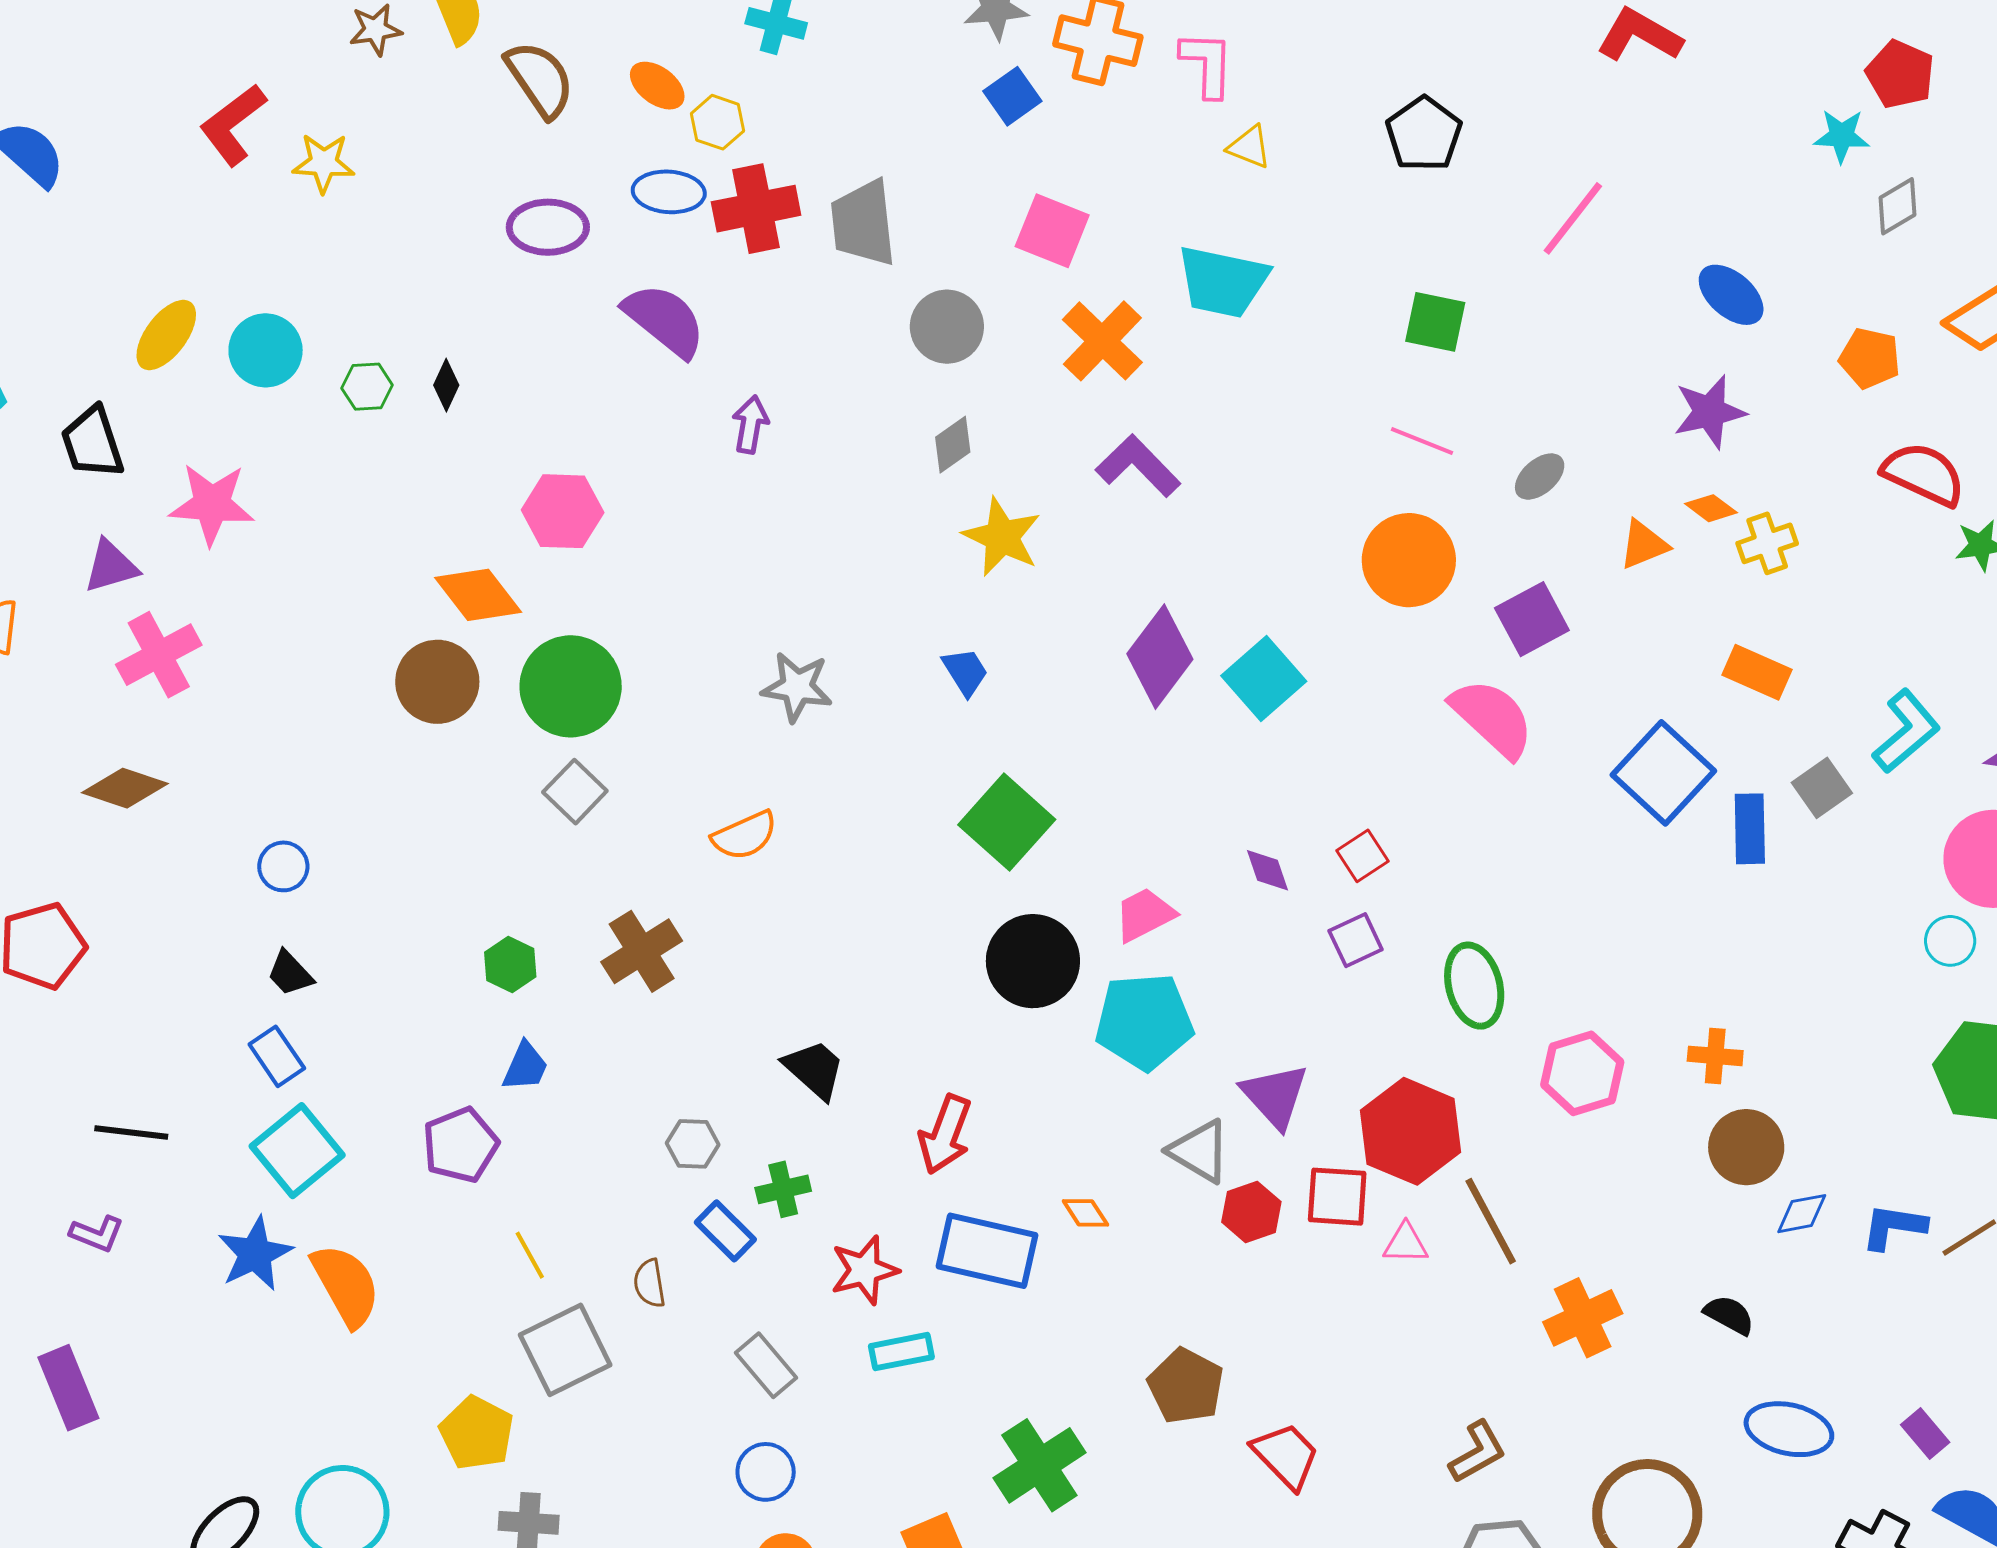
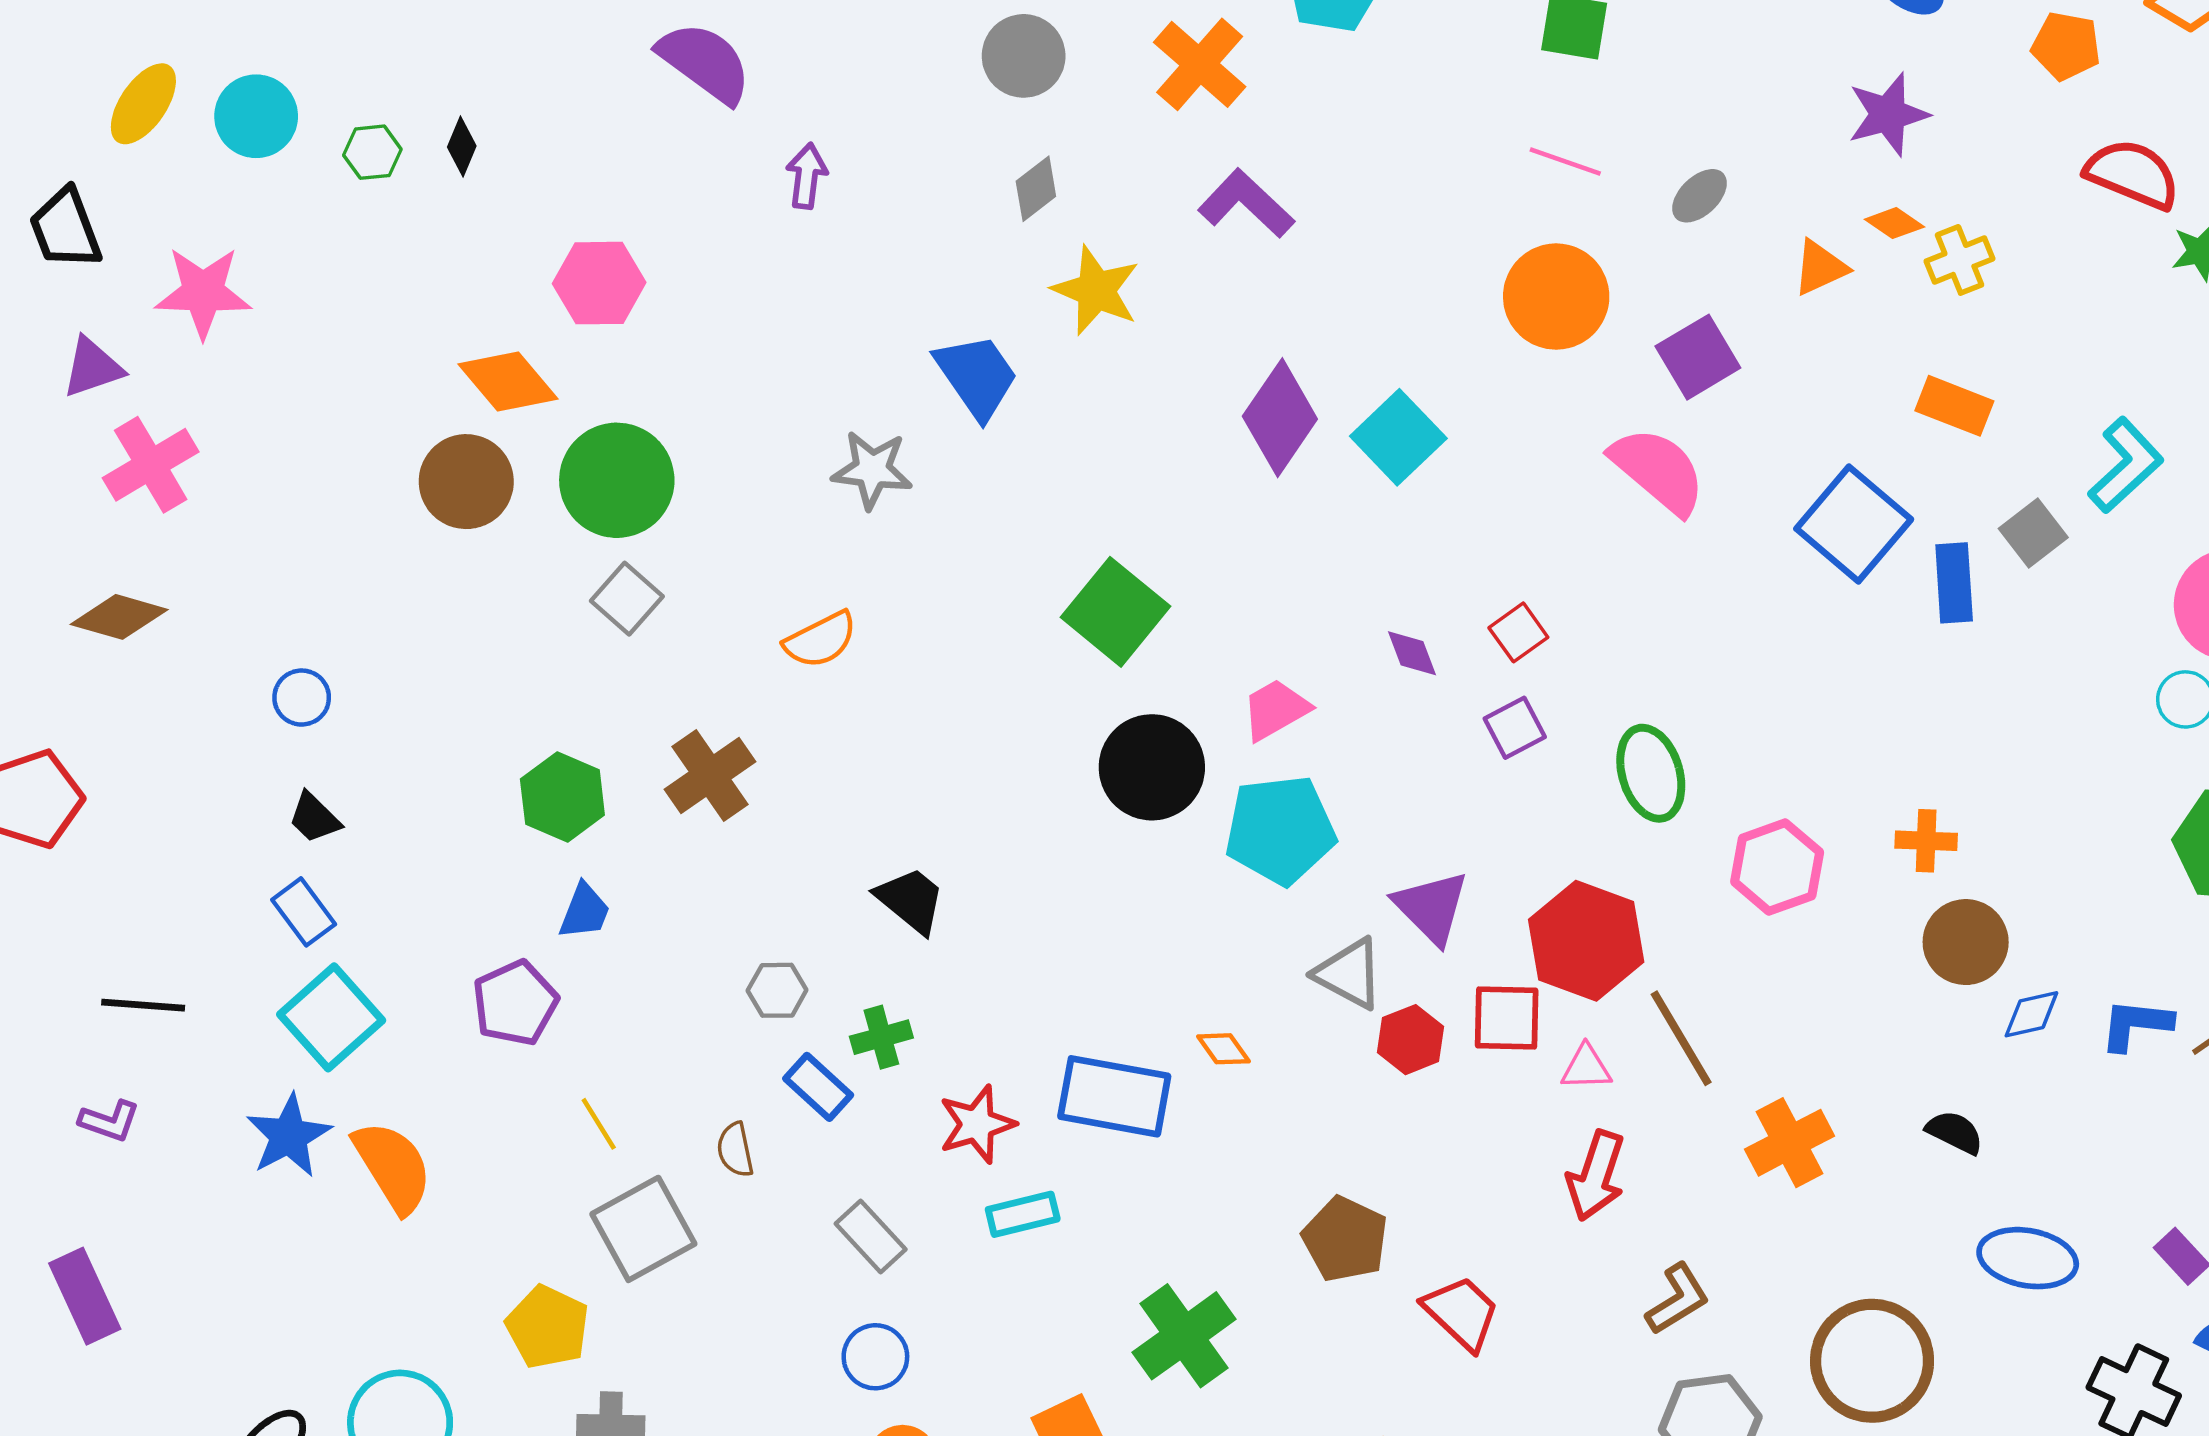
blue trapezoid: (965, 672) -> (977, 376), moved, size x1.6
green hexagon: (510, 965) -> (562, 797), size x1.4
red arrow: (945, 1135) -> (1596, 1176), moved

